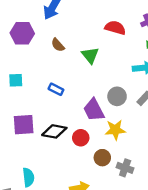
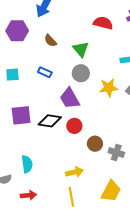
blue rectangle: (56, 89) -> (45, 72), moved
gray circle: (117, 96) -> (81, 73), moved
purple trapezoid: (94, 110) -> (70, 98), moved
yellow star: (115, 130) -> (109, 88), moved

